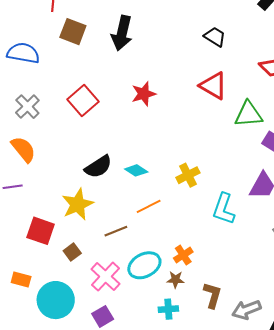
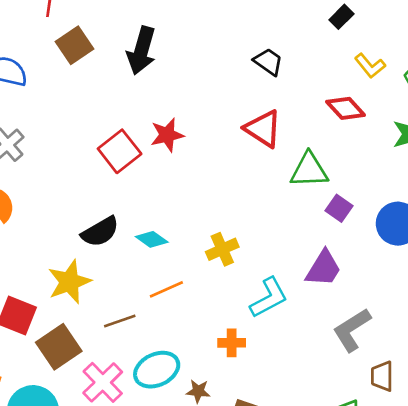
brown square: (73, 32) -> (75, 45), turned 32
red square: (83, 100) -> (120, 151), moved
cyan L-shape: (224, 209) -> (269, 298), turned -140
brown square: (72, 252) -> (59, 347), size x1.8
orange cross: (183, 255) -> (232, 343), moved, turned 30

